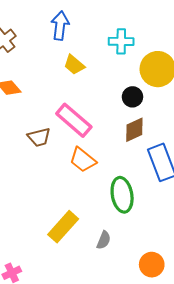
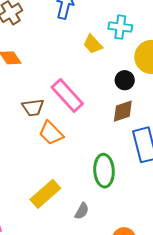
yellow trapezoid: (74, 65) -> (93, 44), moved
orange trapezoid: (83, 160) -> (51, 133), moved

